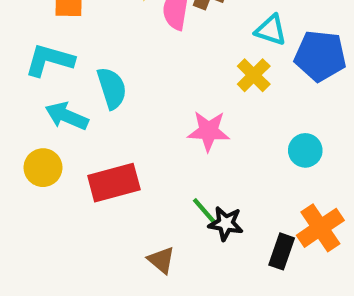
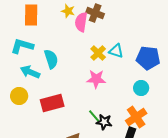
cyan triangle: (271, 30) -> (116, 51), moved
blue pentagon: (320, 56) -> (148, 58), moved
yellow cross: (254, 75) -> (98, 53), moved
orange cross: (320, 228) -> (136, 117), moved

